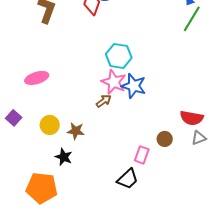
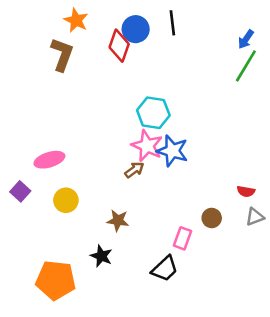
pink ellipse: (37, 78) -> (49, 160), moved
red semicircle: (192, 118) -> (246, 191), size x0.6
brown star: (76, 131) -> (118, 221), moved
black star: (64, 157) -> (101, 256), moved

